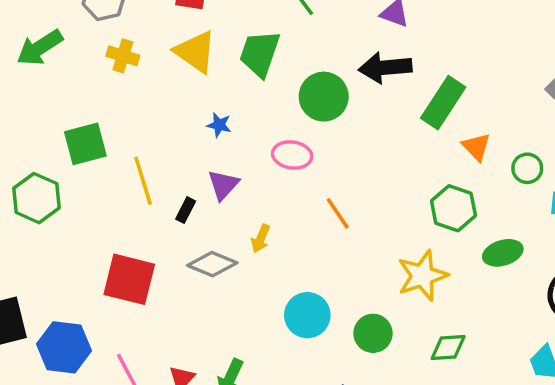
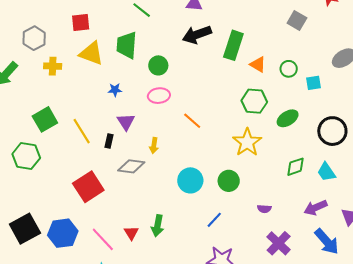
green circle: (324, 97) -> (158, 65), moved, size x0.7
red square: (129, 279) -> (88, 187), turned -32
green diamond: (448, 348) -> (295, 167), moved

